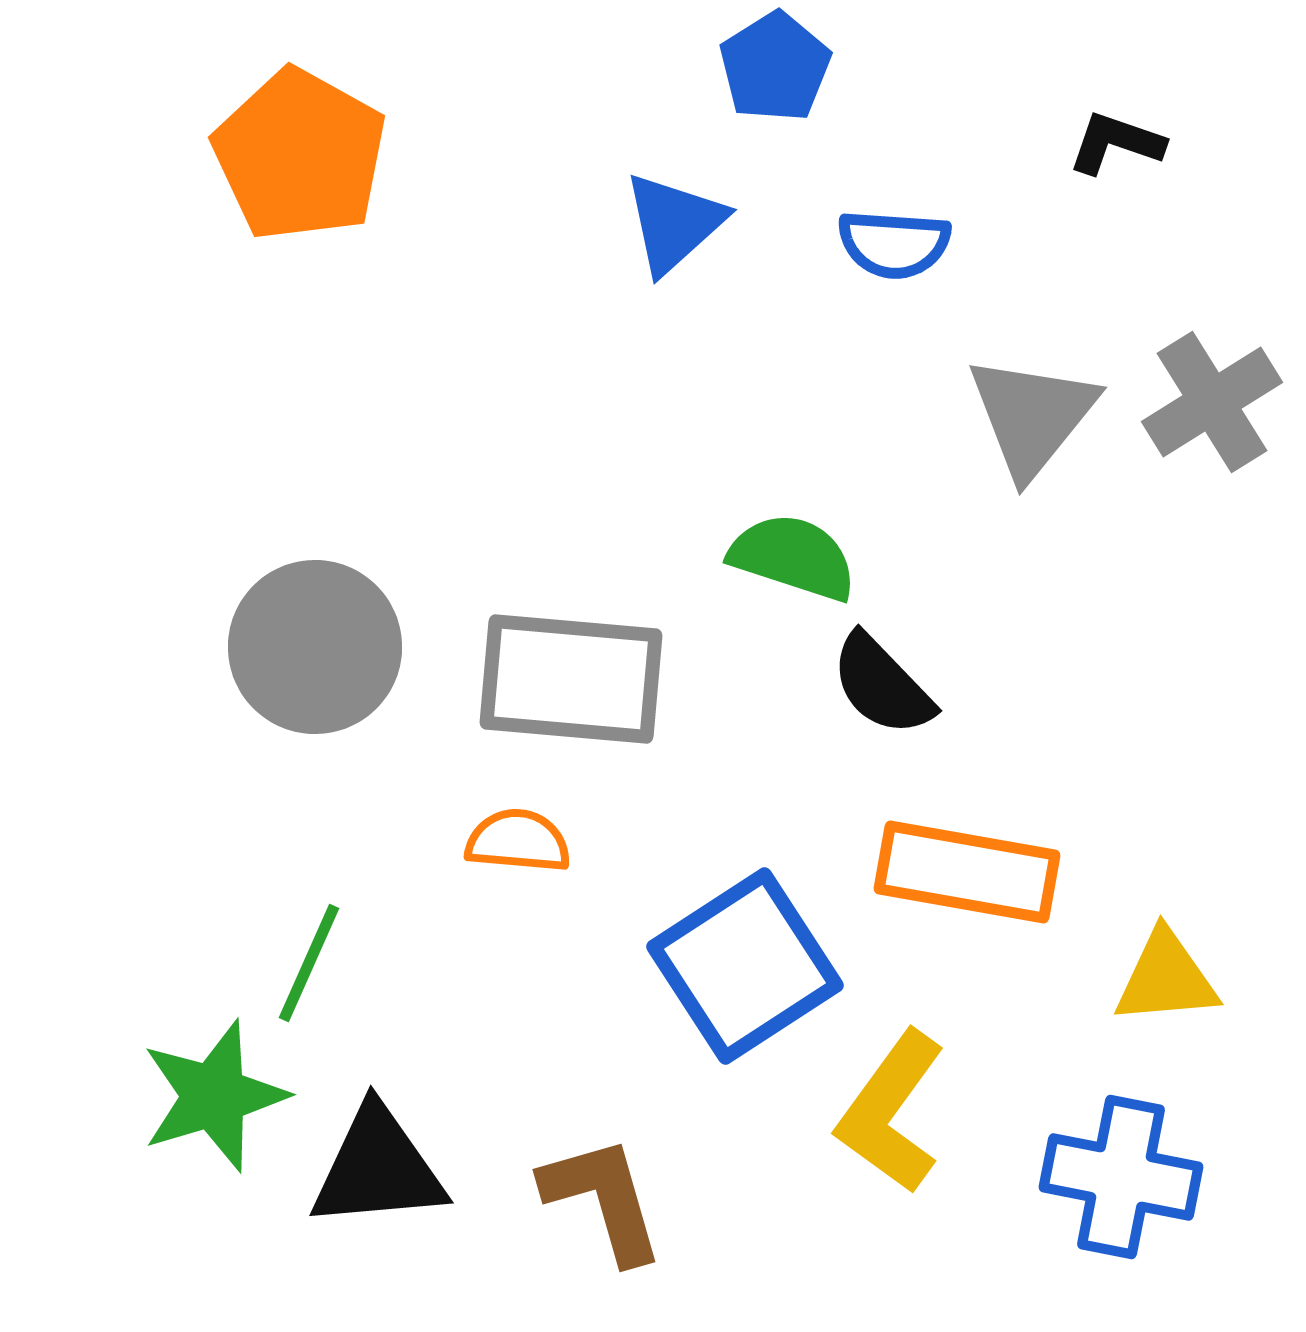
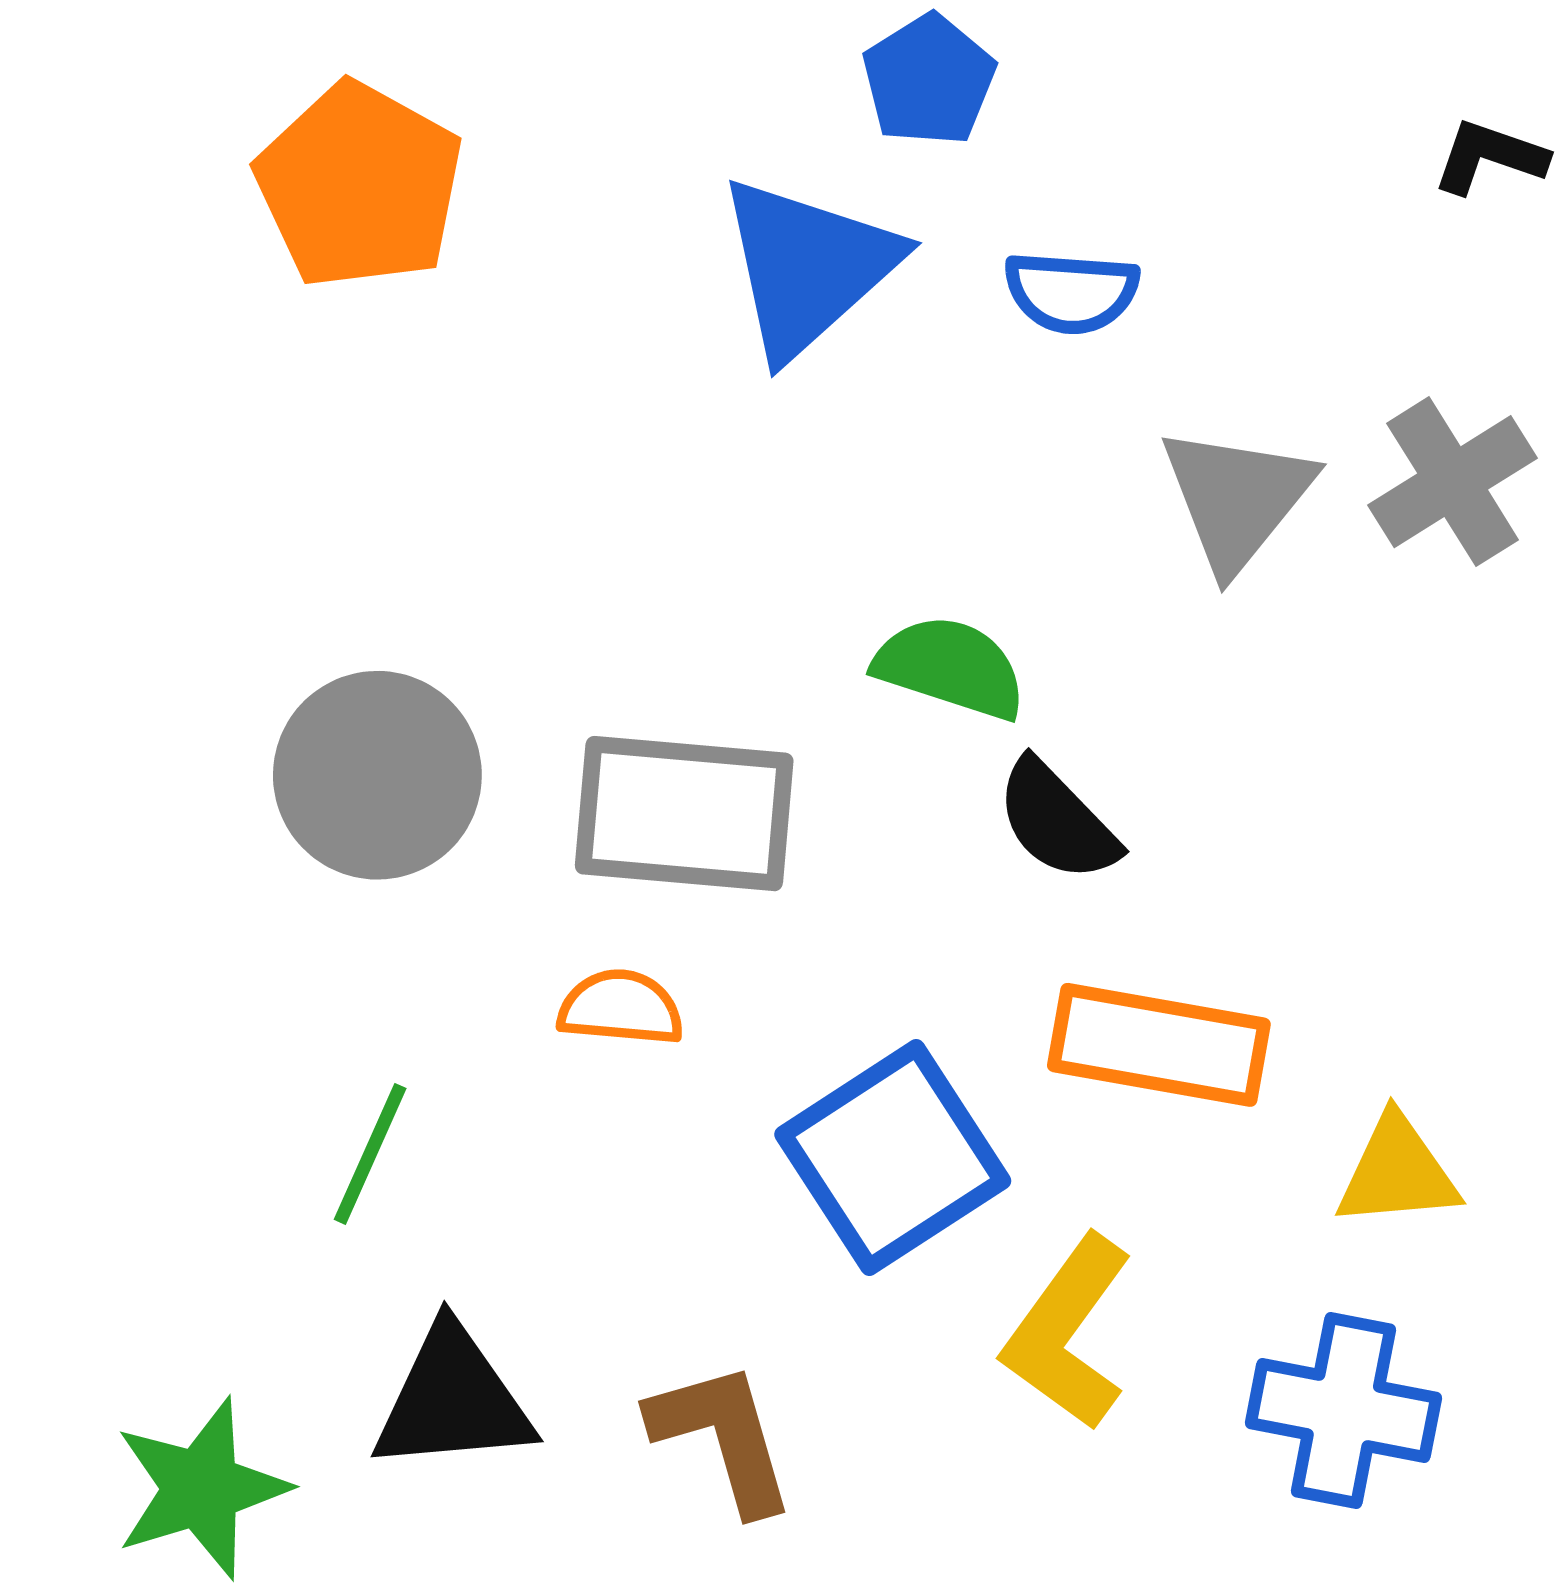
black L-shape: (1116, 143) -> (1490, 157), moved
blue triangle: (674, 223) -> (808, 267), size x1.5
green star: (214, 1096) -> (201, 1488), moved

